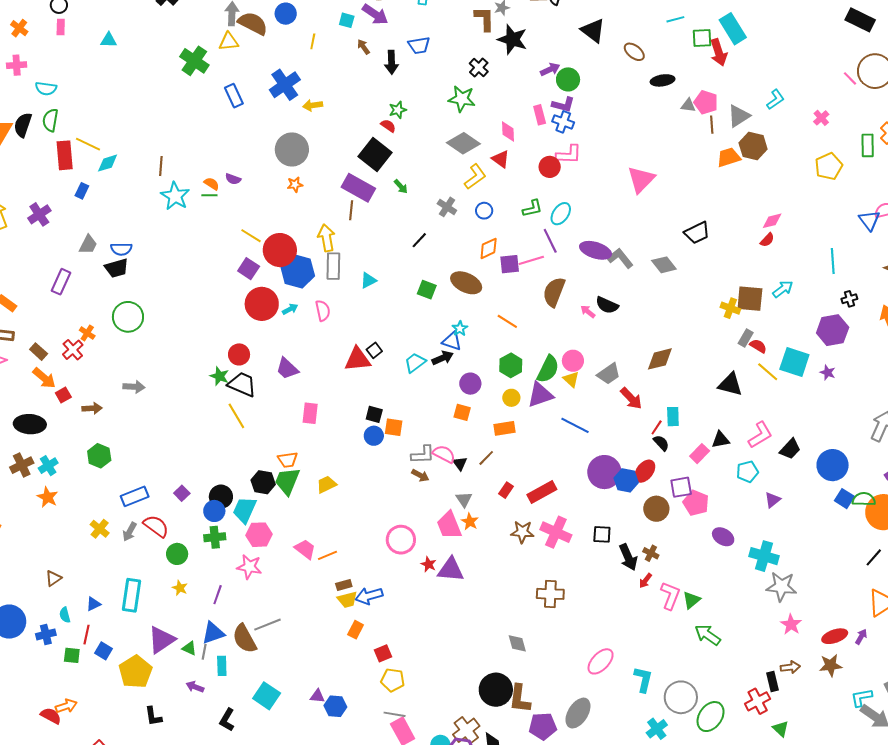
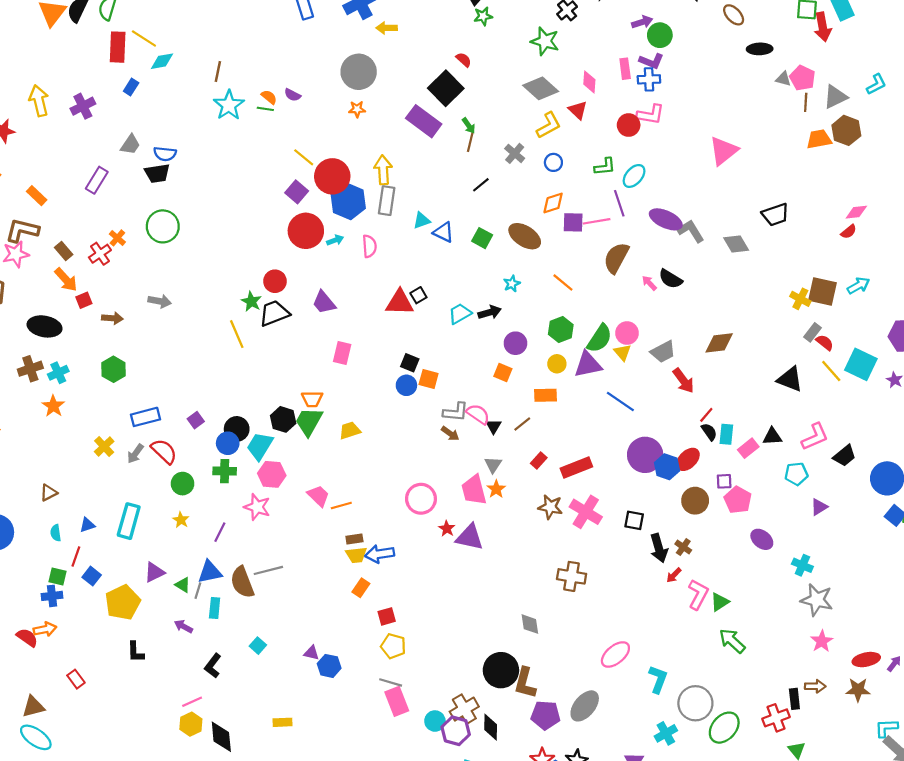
green star: (398, 110) -> (483, 16), moved
blue cross: (563, 122) -> (649, 79), turned -30
brown line: (351, 210) -> (470, 142), moved
blue triangle: (452, 341) -> (443, 232), moved
black trapezoid: (242, 384) -> (274, 313), turned -52
yellow line: (236, 416) -> (237, 334), moved
cyan rectangle: (673, 417) -> (726, 434), moved
purple square: (681, 487) -> (724, 481), size x0.7
cyan cross: (764, 556) -> (802, 565), size x0.7
blue cross: (46, 634) -> (52, 596), moved
purple triangle: (161, 640) -> (154, 572), size x0.7
cyan square: (267, 696) -> (258, 646), size x0.6

